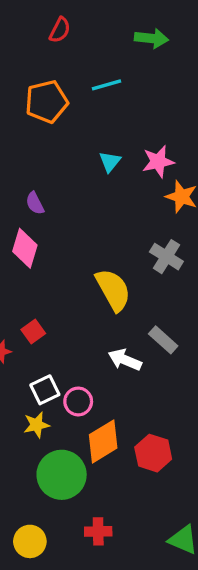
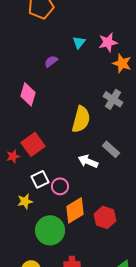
purple semicircle: (35, 203) -> (51, 61), moved, turned 80
yellow semicircle: (113, 290) -> (81, 119), turned 44
red square: (33, 332) -> (33, 144), size x1.6
yellow star: (37, 425) -> (25, 201), moved

